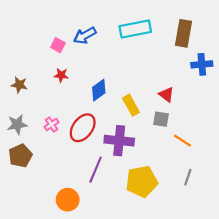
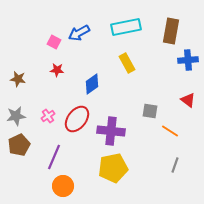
red triangle: (166, 94) -> (188, 100), moved
yellow rectangle: (131, 105) -> (127, 63), moved
purple line: (96, 170) -> (54, 157), moved
yellow pentagon: (142, 181) -> (113, 168), moved

